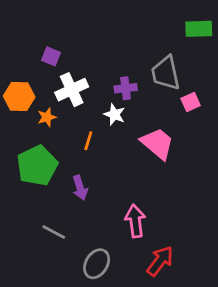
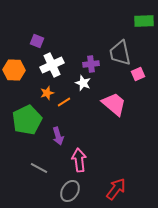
orange star: (47, 117) -> (47, 93), moved
orange line: (88, 141) -> (64, 102), turned 40
pink arrow: (135, 221) -> (79, 160), moved

